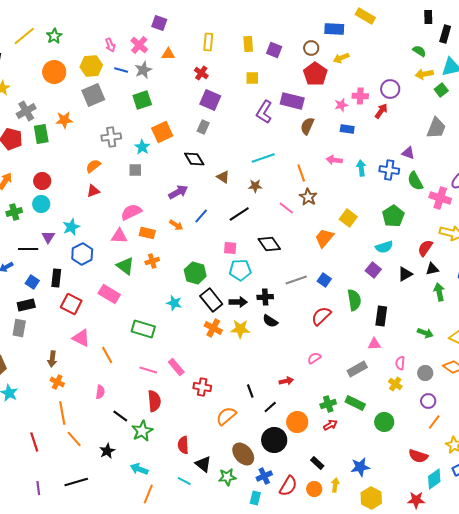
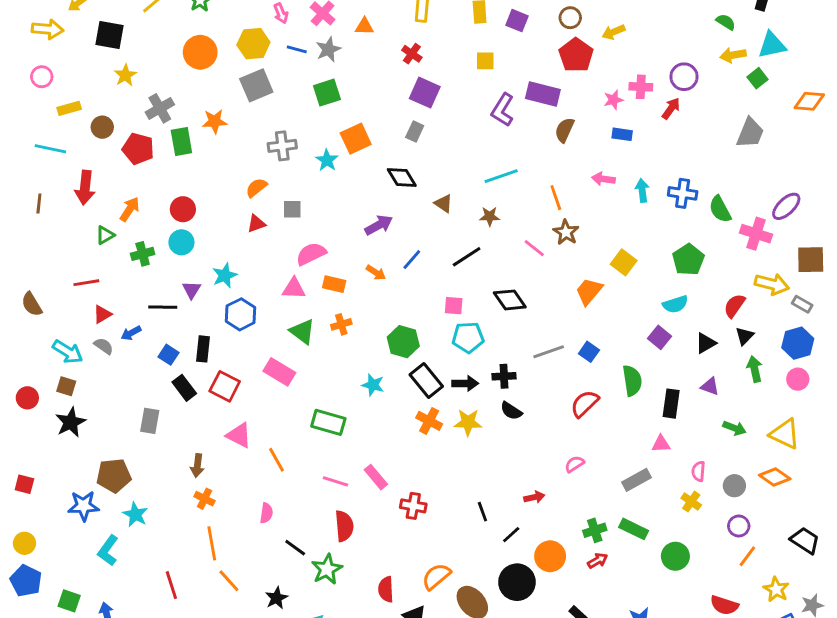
purple triangle: (408, 153) -> (710, 386), moved
gray square: (135, 170) -> (292, 209), moved
black triangle: (432, 269) -> (744, 336), turned -32
black rectangle: (26, 305) -> (184, 388), moved, turned 66
orange semicircle: (226, 416) -> (436, 576), moved

